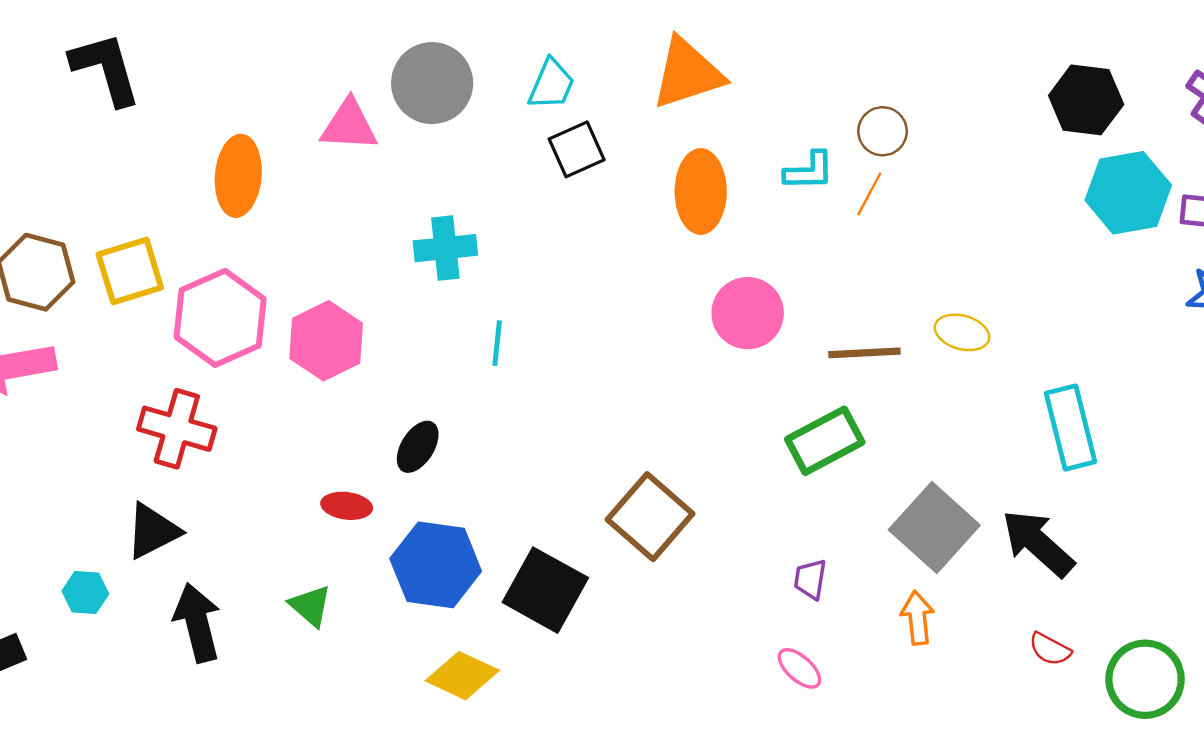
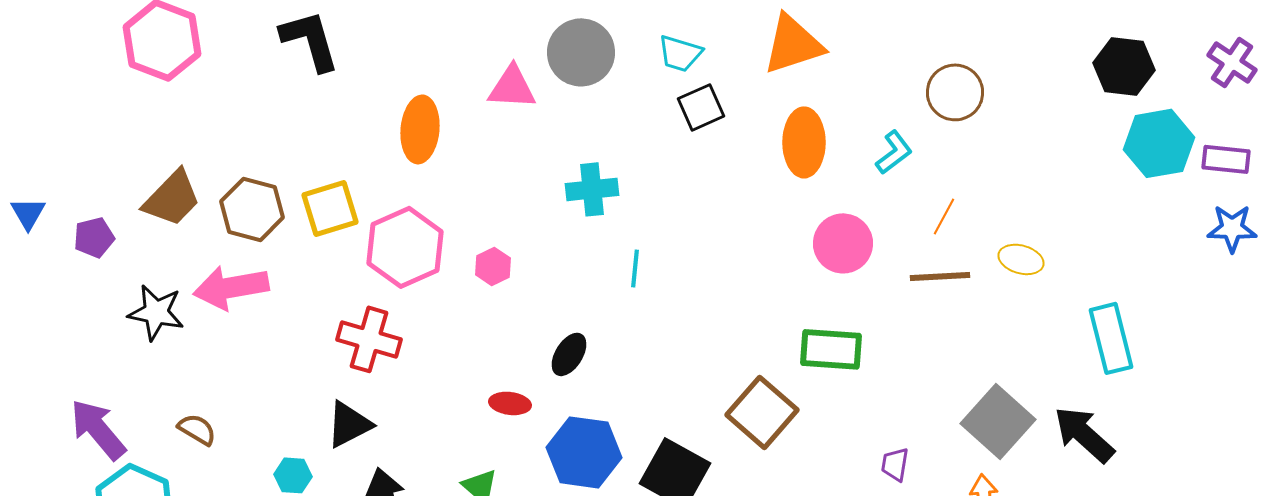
cyan trapezoid: (551, 84) -> (680, 53), turned 84
brown circle: (883, 131) -> (955, 92), size x1.4
cyan L-shape: (809, 171) -> (894, 152), moved, turned -36
orange line: (869, 194) -> (944, 216), moved
pink hexagon: (326, 341) -> (493, 266), size x0.6
green rectangle: (825, 441) -> (831, 349), moved, turned 32

